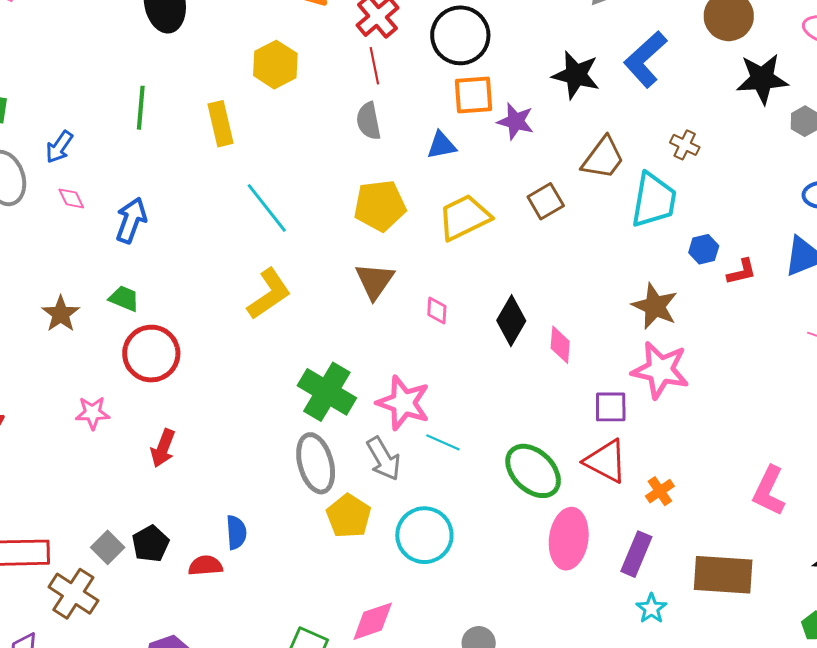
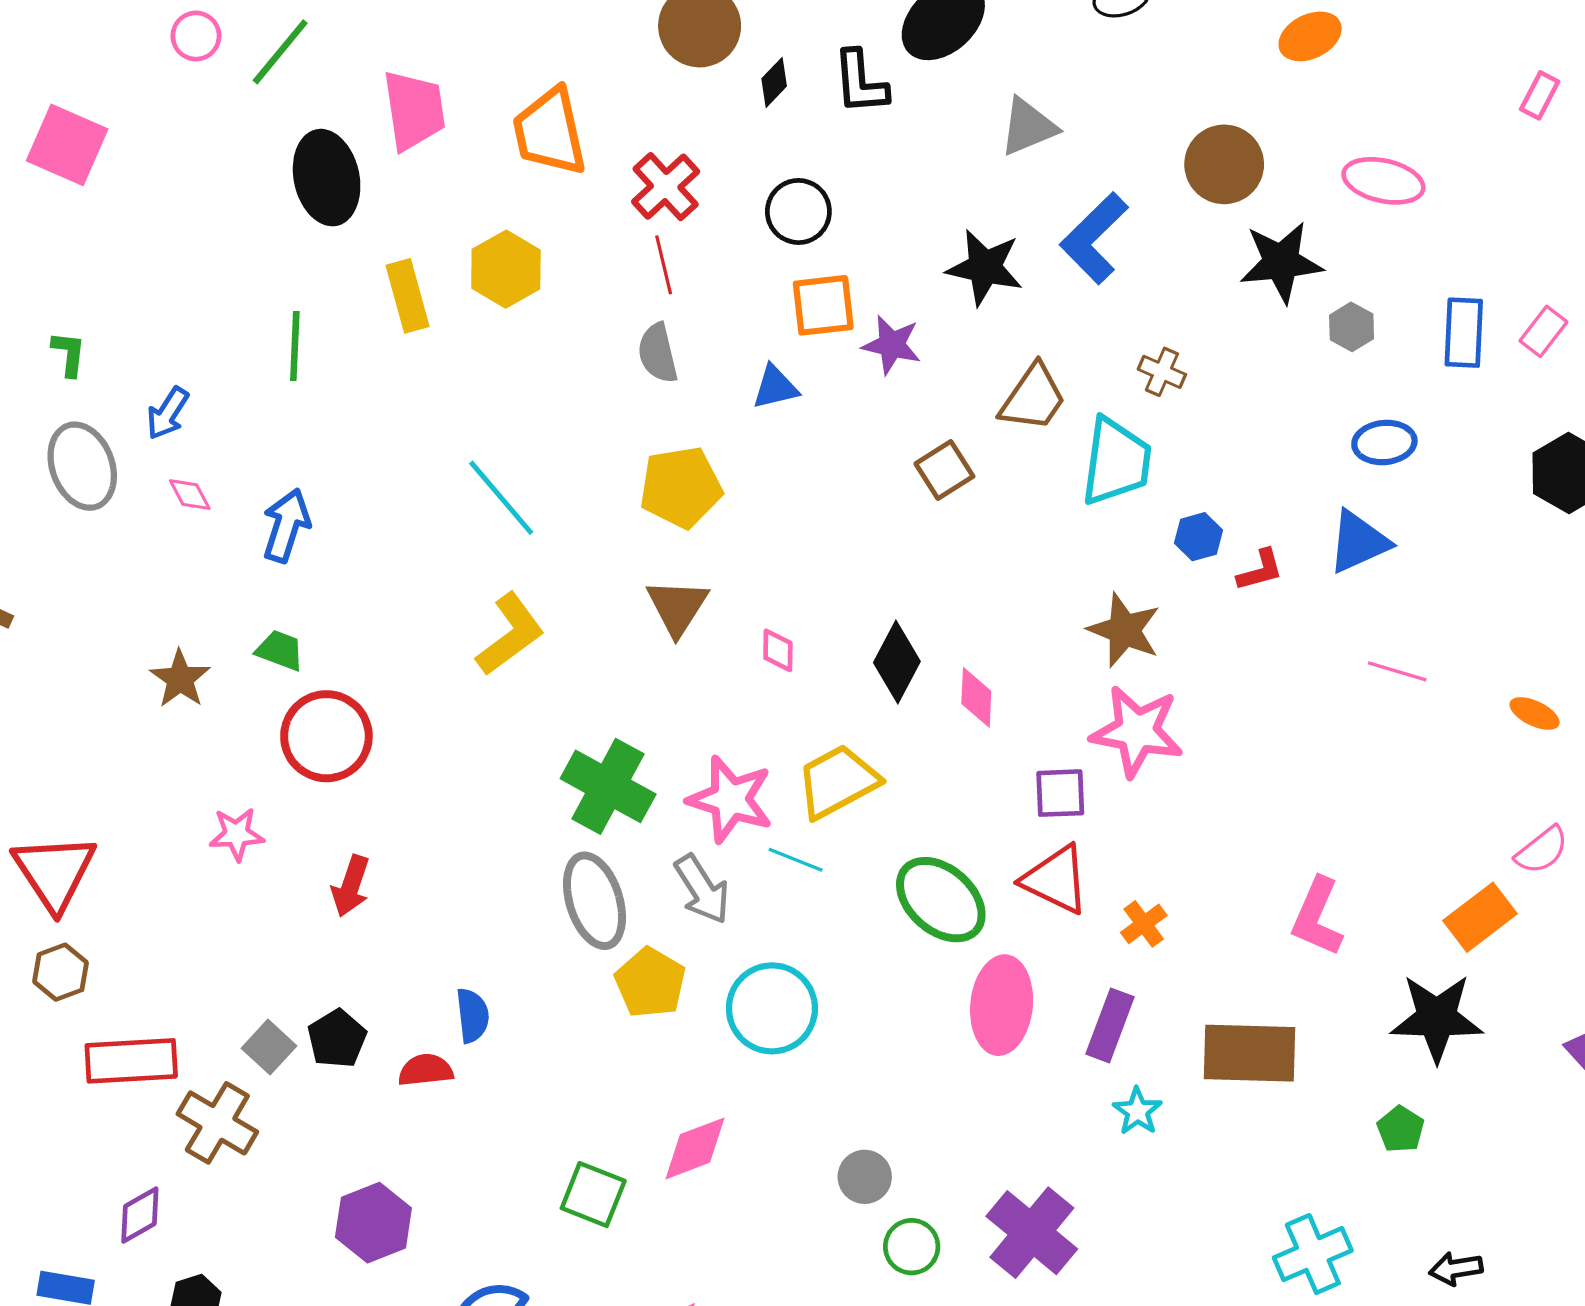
black circle: (460, 35) -> (798, 211), size x0.7
yellow rectangle: (221, 124) -> (407, 296), moved
yellow trapezoid: (464, 217) -> (838, 781), moved

